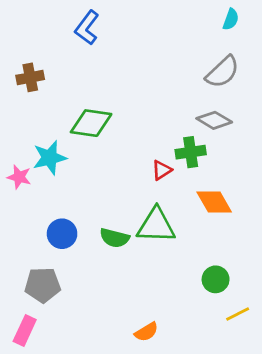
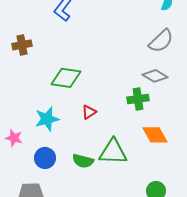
cyan star: (50, 158) -> (47, 119), moved
red triangle: (162, 170) -> (89, 112), moved
pink star: (19, 177) -> (14, 138), moved

